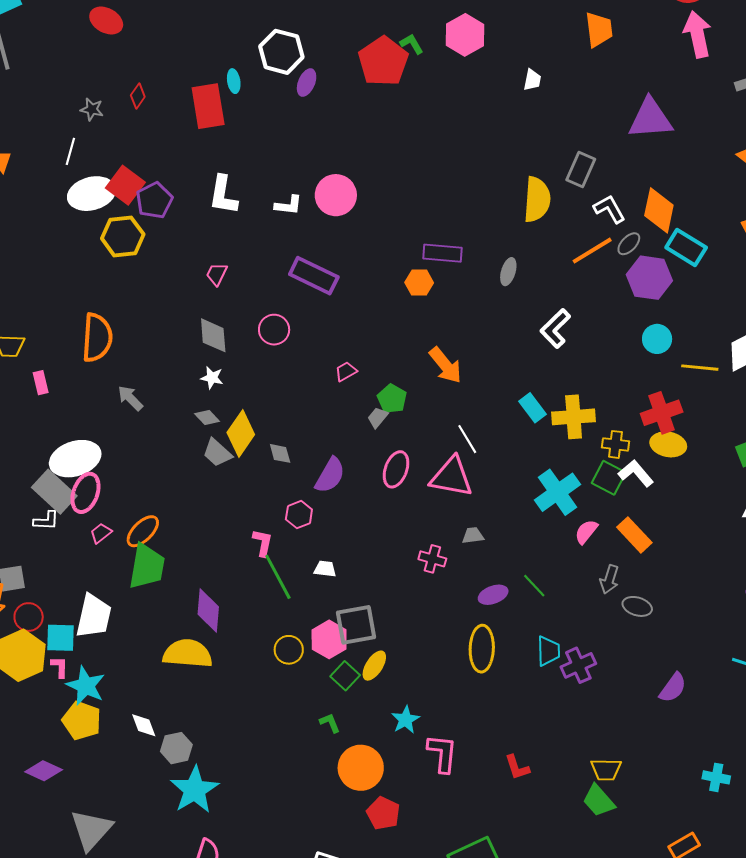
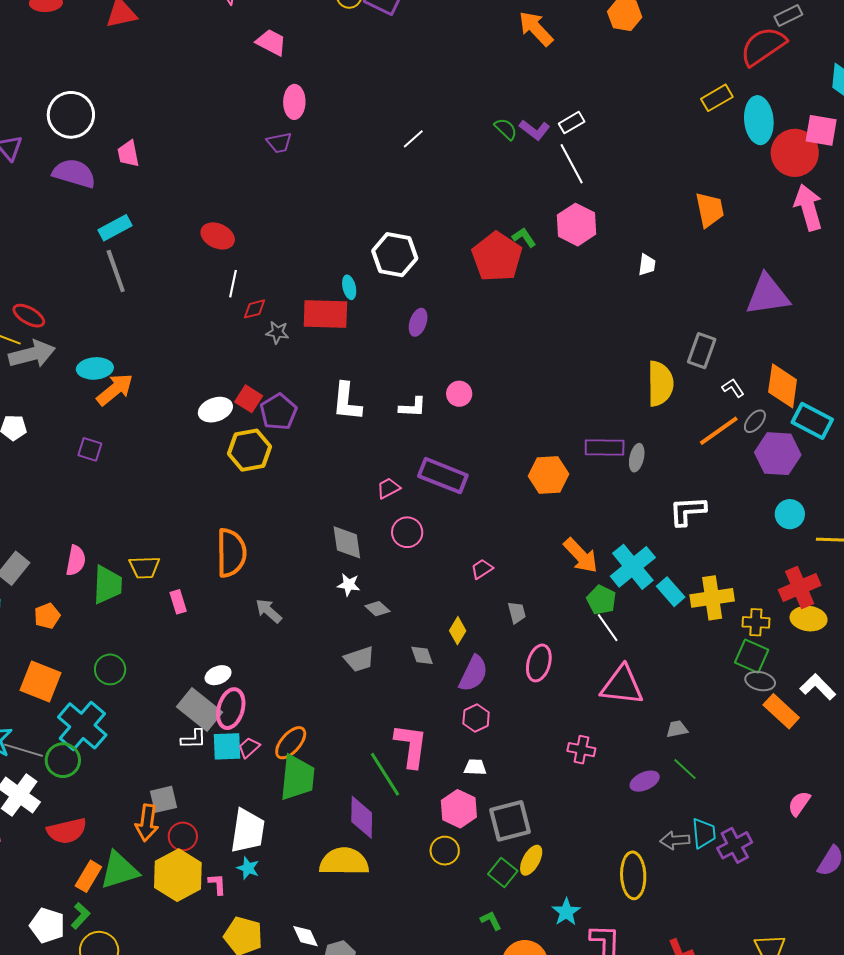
purple ellipse: (307, 83) -> (418, 322), moved
red diamond: (138, 96) -> (255, 309), turned 45
red rectangle: (208, 106) -> (325, 314), turned -75
gray star: (92, 109) -> (277, 332), moved
white line: (70, 151) -> (233, 284), moved
red square: (125, 185) -> (249, 399), size x0.7
white ellipse: (92, 194) -> (215, 410), size x0.7
pink circle: (336, 195) -> (459, 394), size x0.6
white L-shape: (609, 209) -> (733, 388), size x0.7
purple rectangle: (442, 253) -> (605, 447), moved
pink trapezoid: (217, 274) -> (388, 488), moved, turned 40
orange hexagon: (419, 283) -> (549, 475), size x1.4
white L-shape: (555, 328) -> (688, 511), turned 45
green pentagon: (392, 399) -> (601, 600), moved
gray diamond: (207, 417) -> (377, 609), moved
gray trapezoid: (378, 418) -> (517, 613), turned 130
yellow diamond: (241, 433) -> (458, 631), moved, size x0.6
gray trapezoid: (217, 453) -> (359, 659), turned -56
white ellipse: (75, 459) -> (218, 675), size x0.5
white L-shape: (636, 473) -> (818, 687), moved
pink triangle: (452, 477) -> (622, 685), moved
cyan cross: (557, 492) -> (633, 567), moved
pink hexagon: (299, 515) -> (476, 718), moved
pink semicircle: (586, 532) -> (799, 804), moved
gray trapezoid: (473, 535) -> (677, 729), moved
pink L-shape: (263, 543) -> (411, 746), size x1.6
green line: (278, 577) -> (385, 774), moved
gray arrow: (609, 579) -> (675, 840), moved, turned 72
gray ellipse: (637, 606) -> (760, 681), moved
cyan square: (60, 638) -> (227, 746), moved
pink hexagon: (329, 639) -> (459, 809), moved
yellow ellipse: (482, 649) -> (633, 875), moved
cyan star: (86, 686) -> (248, 868), moved, size x0.6

